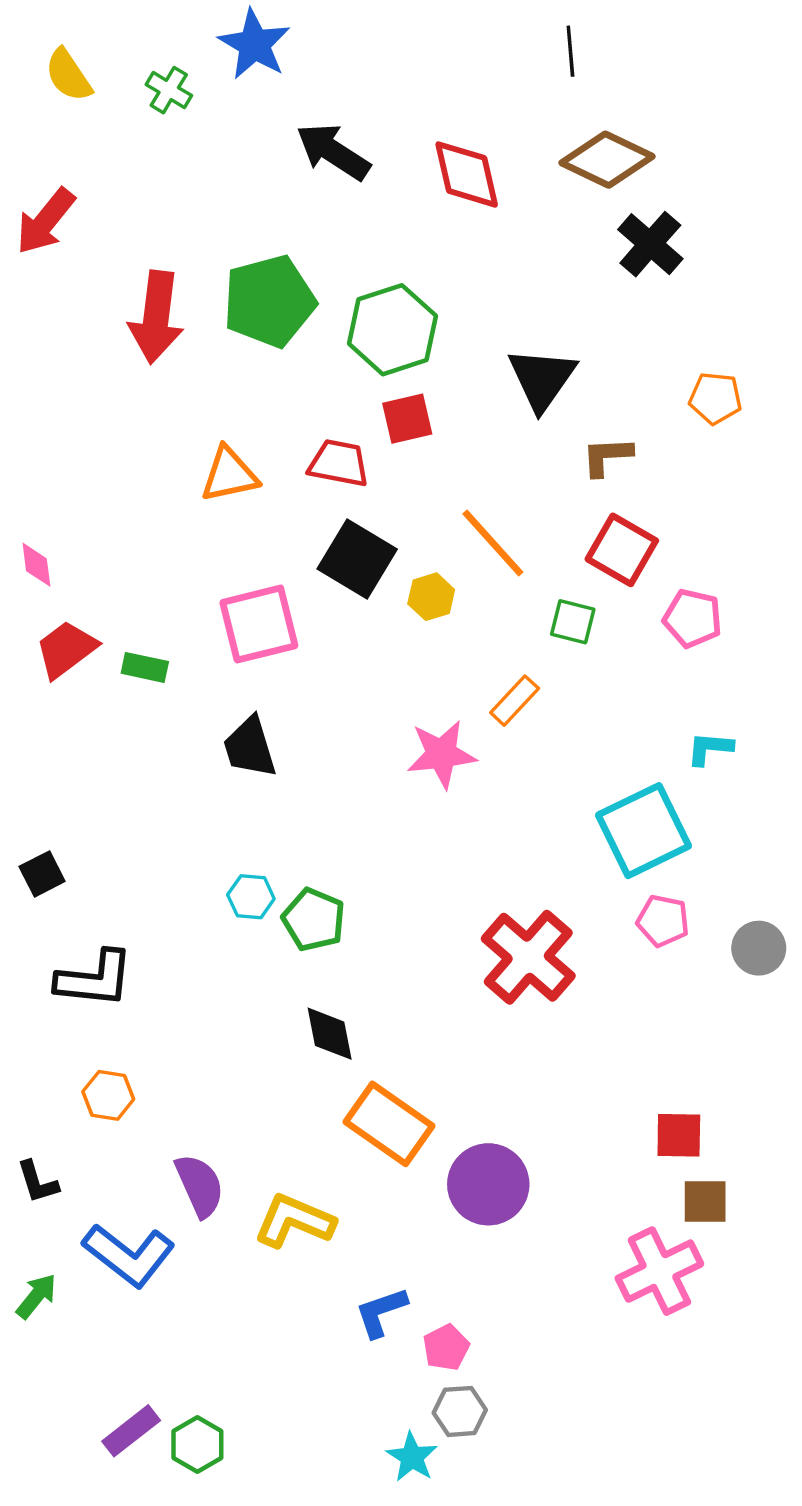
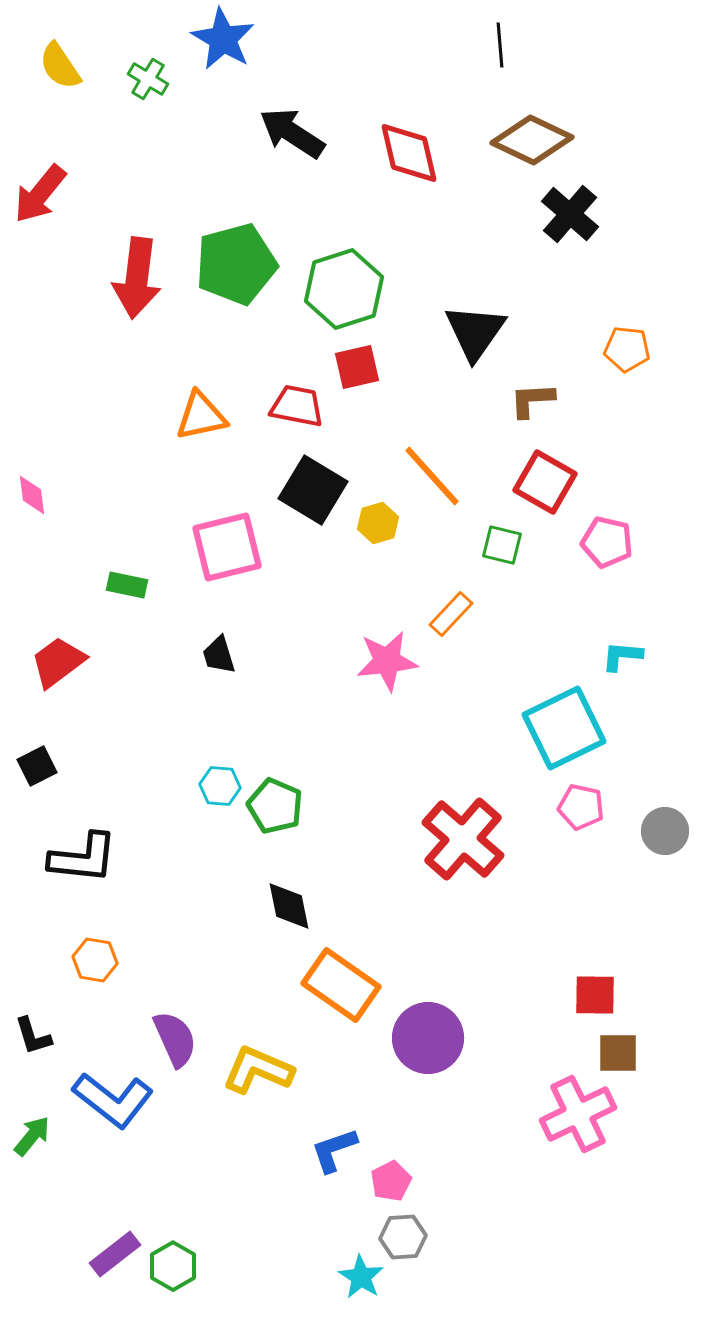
red trapezoid: (66, 649) -> (58, 662), moved
black trapezoid: (250, 747) -> (219, 655), size x0.7

